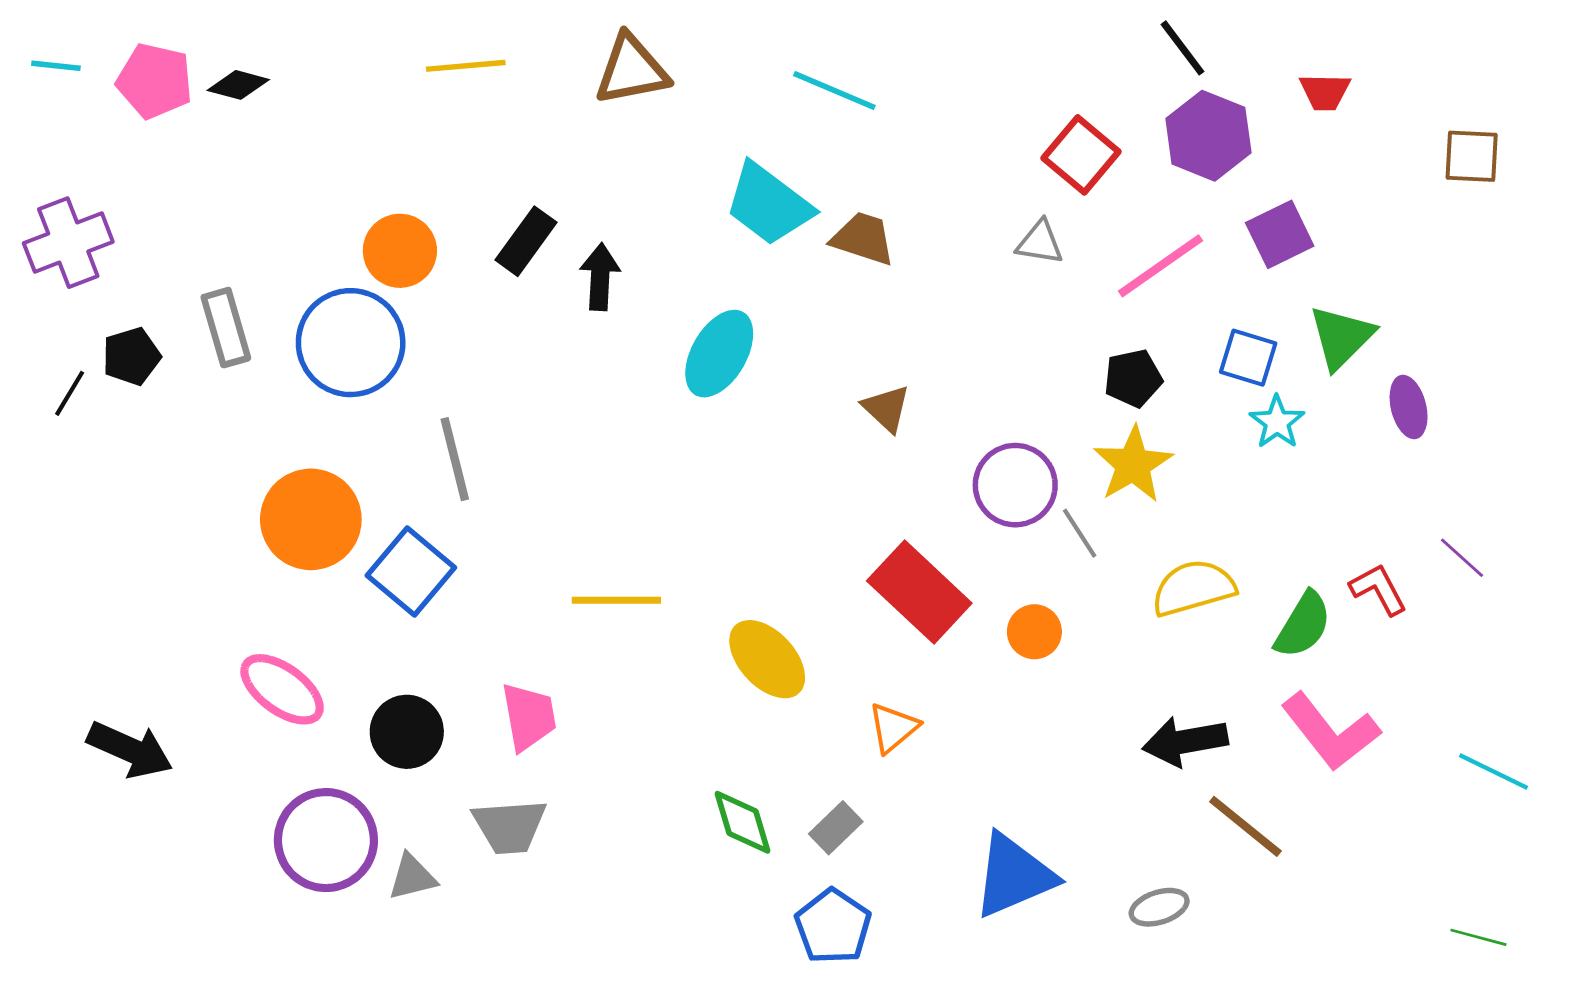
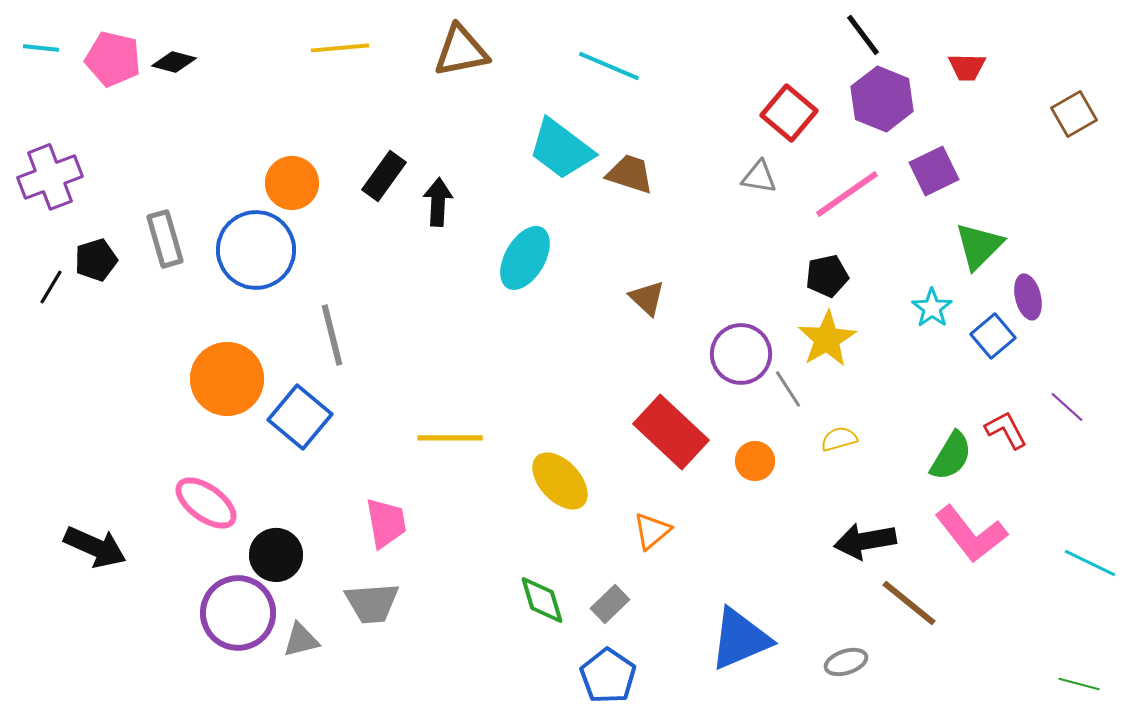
brown square: (1472, 156) -> (1074, 114), turned -33
blue square: (1248, 358) -> (993, 336), moved, turned 33
yellow semicircle: (1193, 588) -> (839, 439), moved, size x0.6
black circle: (407, 732) -> (276, 555), moved

